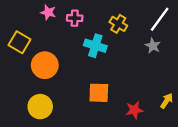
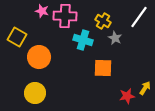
pink cross: (75, 18) -> (65, 16), size x1.6
gray star: (153, 46) -> (115, 38), moved
orange square: (99, 93) -> (103, 68), moved
red star: (134, 110) -> (127, 96), moved

